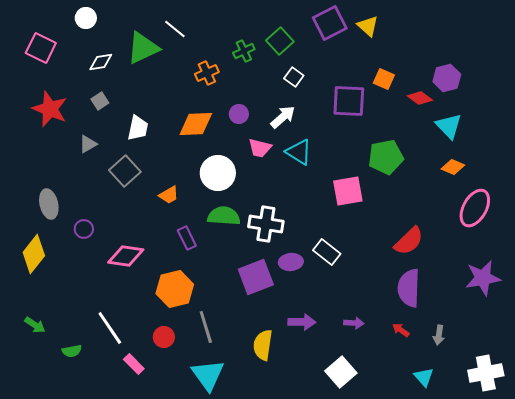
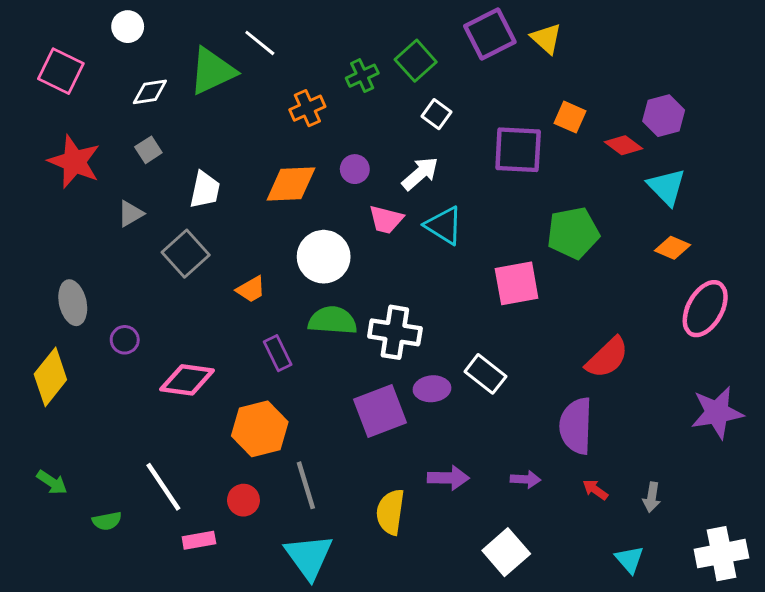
purple semicircle: (409, 288) -> (576, 426), moved
pink rectangle: (134, 364) -> (199, 540), turned -55

